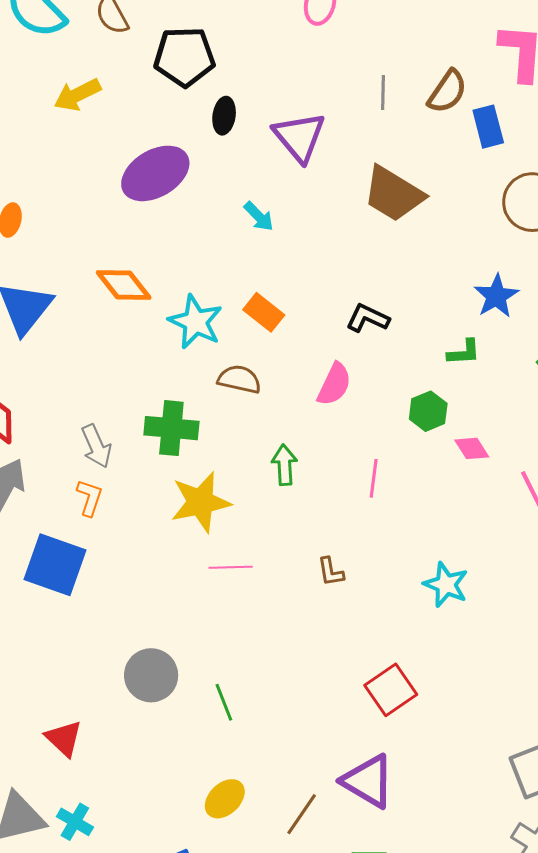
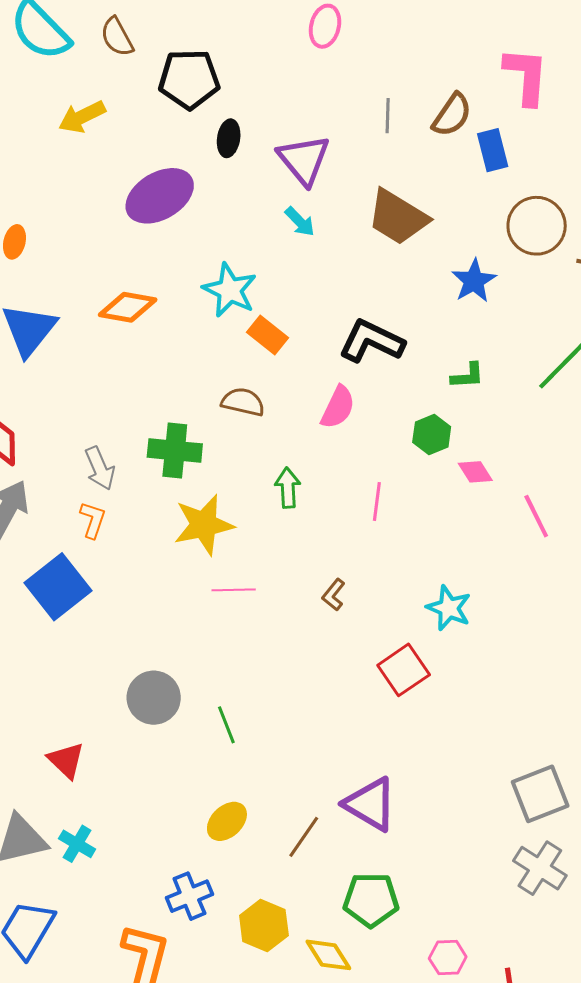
cyan arrow: (259, 216) -> (300, 222), moved
orange diamond: (124, 285) -> (128, 307), turned -42
blue star: (496, 296) -> (474, 281), moved
black L-shape: (368, 318) -> (371, 341), size x1.5
cyan star: (196, 322) -> (230, 290), moved
blue square: (55, 565) -> (58, 587), turned 32
brown L-shape: (331, 572) -> (334, 595), turned 48
red square: (391, 690) -> (404, 670), moved

